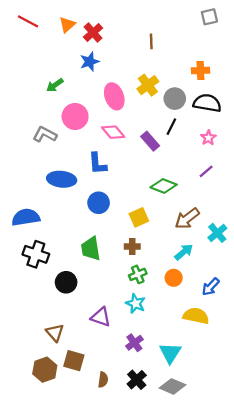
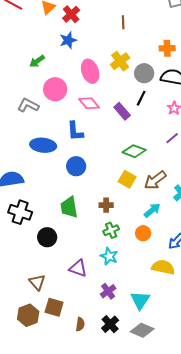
yellow square: (139, 217) -> (127, 179), moved, turned -36

